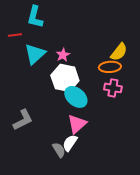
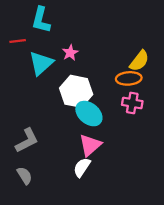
pink star: (63, 55) -> (70, 53), moved
gray semicircle: (59, 150) -> (25, 176), moved

